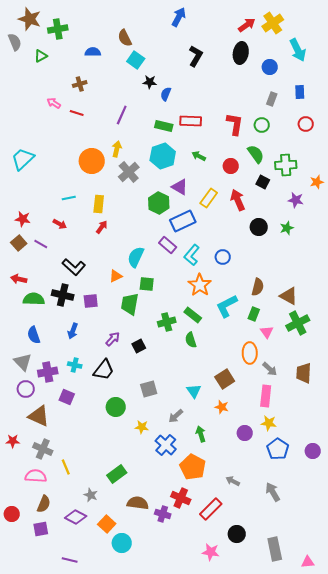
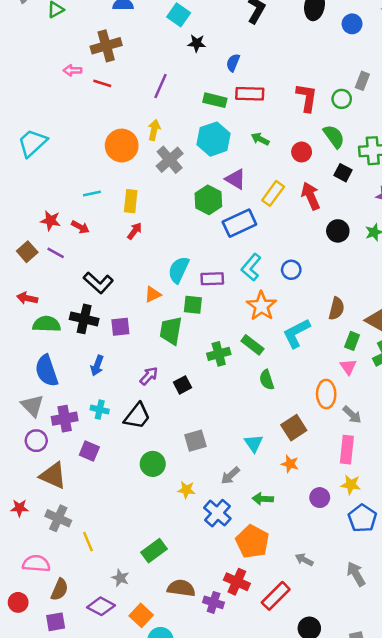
brown cross: (80, 84) -> (106, 46), size x1.6
blue semicircle: (166, 94) -> (233, 63), moved
gray rectangle: (272, 99) -> (362, 81), moved
pink arrow: (54, 103) -> (72, 70), turned -32
red star: (23, 219) -> (50, 221), moved
purple rectangle: (168, 245) -> (212, 279), moved, turned -42
green rectangle: (254, 314) -> (352, 341), moved
blue semicircle: (34, 335) -> (47, 371), size x1.4
green semicircle: (191, 340) -> (267, 380), moved
green arrow: (201, 434) -> (263, 499), turned -70
pink semicircle: (36, 476) -> (36, 564), moved

